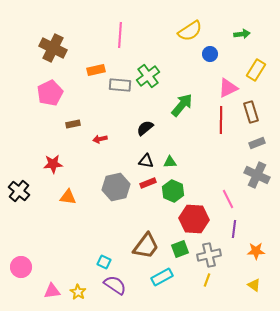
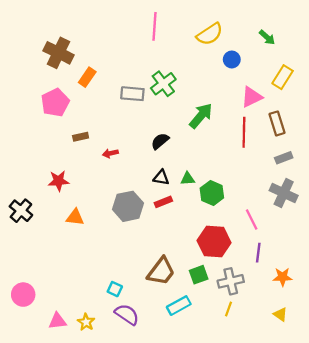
green arrow: (242, 34) -> (267, 37), turned 49
pink line: (120, 35) -> (154, 26), moved
orange rectangle: (96, 70) -> (87, 77), moved, turned -42
green hexagon: (173, 191) -> (212, 193), moved

